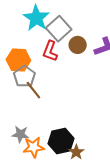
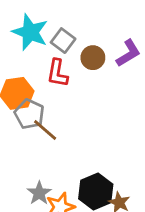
gray square: (59, 29) -> (63, 41), size x0.7
gray star: (20, 134) -> (39, 193), turned -30

